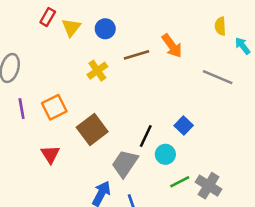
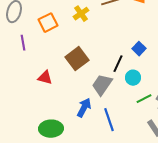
orange square: (54, 107) -> (48, 23), moved
blue square: (184, 126) -> (139, 49), moved
red triangle: (50, 154) -> (45, 78), turned -42

